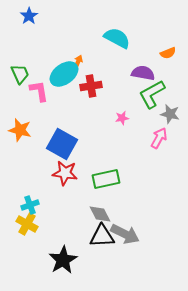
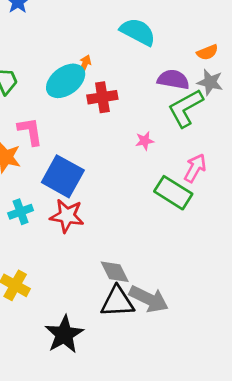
pink L-shape: (39, 91) -> (30, 131), moved
gray star: (170, 114) -> (210, 82), moved
green rectangle: (106, 179) -> (173, 193), moved, turned 44
cyan cross: (30, 205) -> (21, 212), moved

